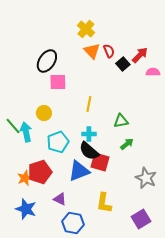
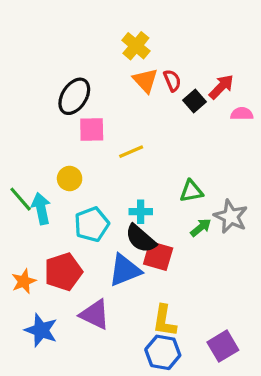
yellow line: (89, 104) -> (131, 152), moved, turned 56
orange star: (25, 178) -> (24, 281), moved
gray star: (146, 178) -> (231, 216), moved
purple triangle: (60, 199) -> (95, 314), size x1.5
blue hexagon: (73, 223) -> (163, 352), moved

